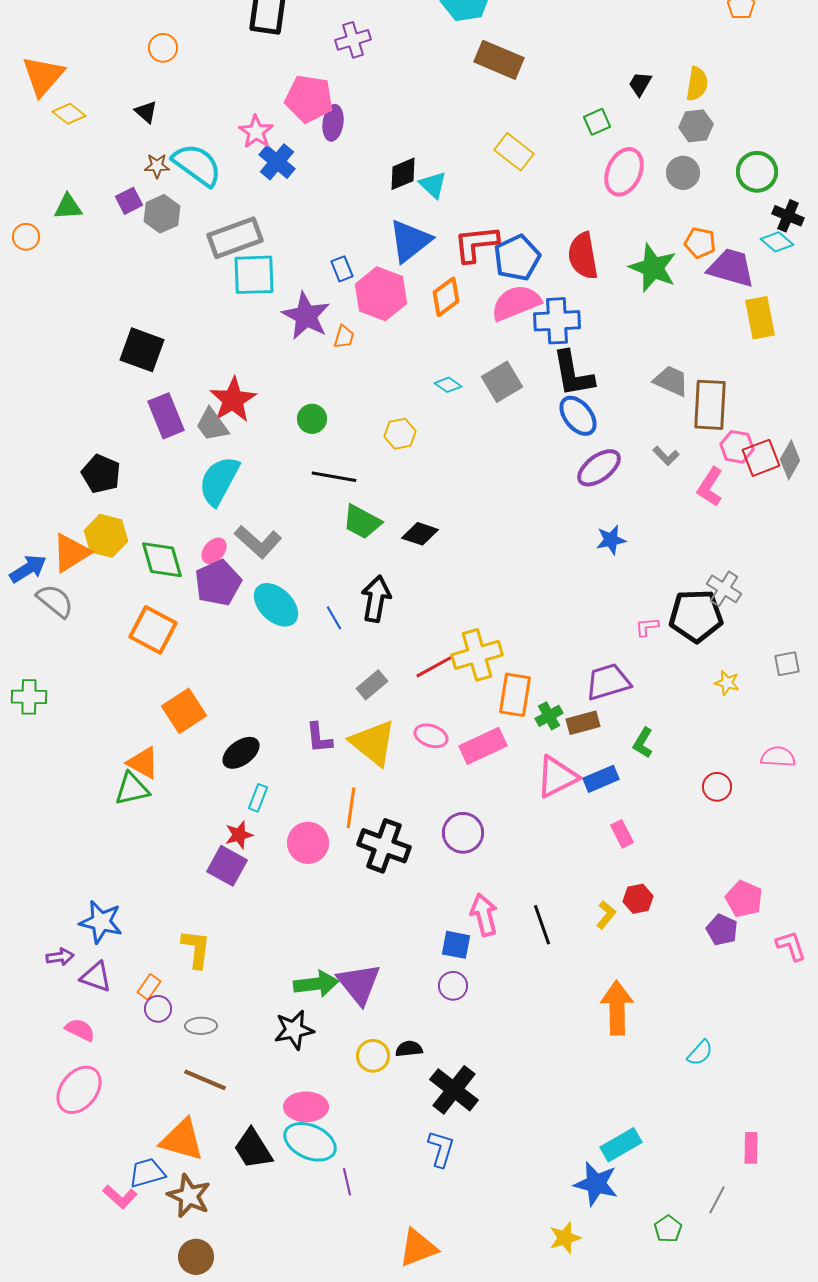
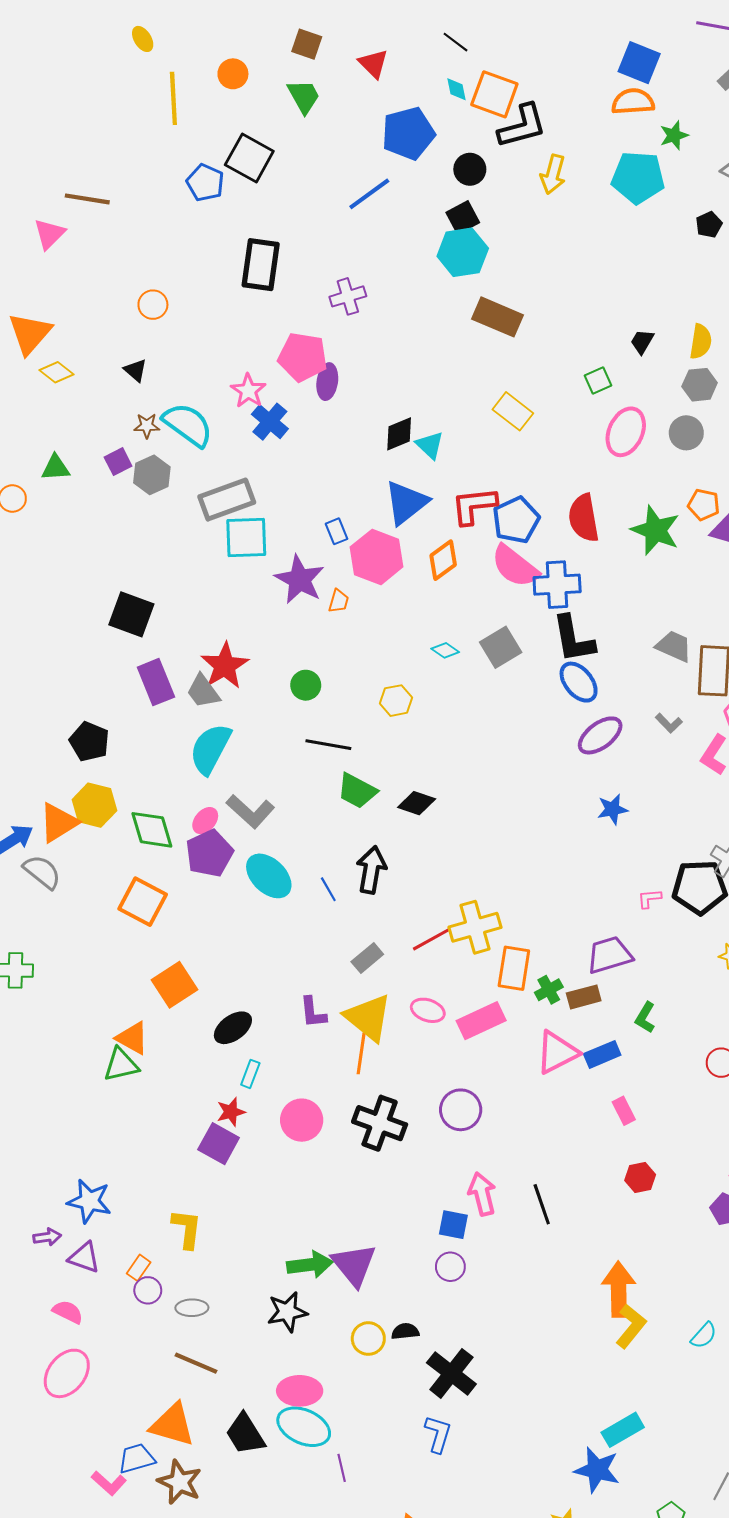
pink semicircle: (516, 303) -> (515, 566), turned -120
orange line: (351, 808) -> (361, 1053), moved
yellow L-shape: (606, 915) -> (631, 1326), moved, size x1.5

